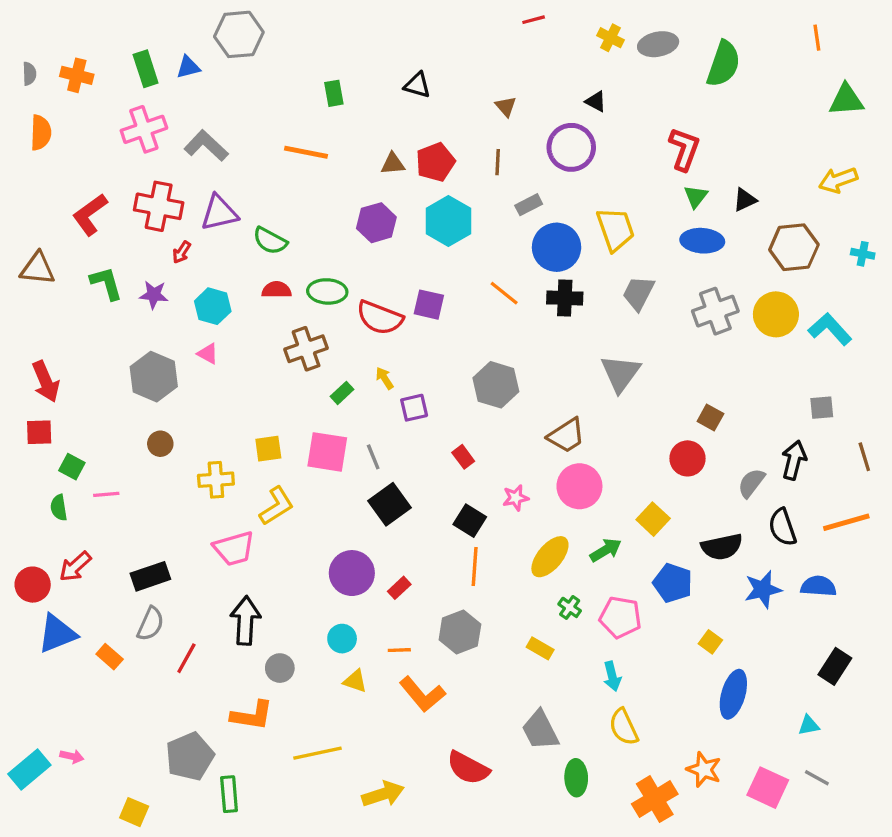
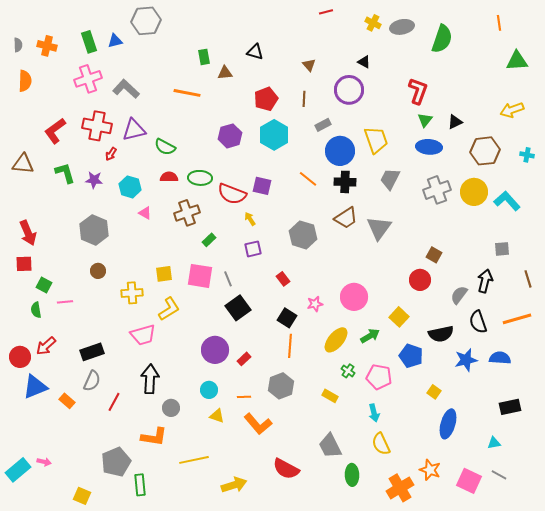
brown triangle: (393, 164) -> (225, 73), moved
pink triangle: (208, 354) -> (145, 213), moved
yellow arrow: (385, 378) -> (250, 219), moved
brown trapezoid: (566, 436) -> (346, 218), moved
black rectangle: (835, 666) -> (510, 407), turned 45

